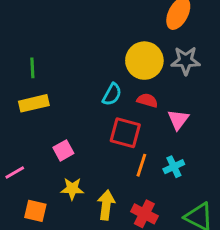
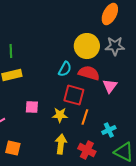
red semicircle: (147, 100) -> (89, 73), size x1.5
pink square: (63, 150) -> (32, 107), turned 32
cyan cross: (174, 167) -> (109, 130), moved
yellow star: (72, 189) -> (60, 115), moved

